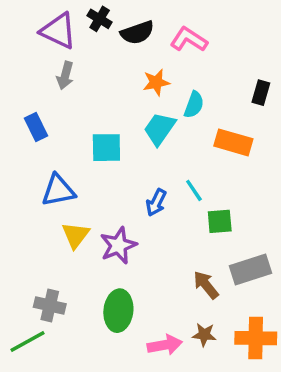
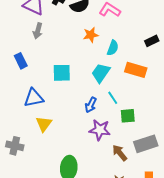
black rectangle: (261, 93) -> (152, 41), turned 48
cyan trapezoid: (160, 129) -> (101, 73), moved
purple star: (118, 245) -> (100, 130), moved, turned 30
gray cross: (50, 305) -> (15, 146), moved

